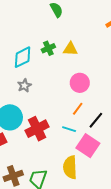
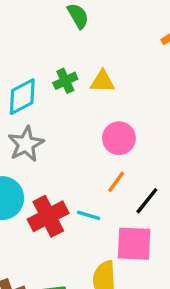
gray star: (24, 85) -> (26, 144), size x1.5
cyan line: (69, 129) -> (89, 215), moved
pink square: (88, 146) -> (134, 244), turned -30

